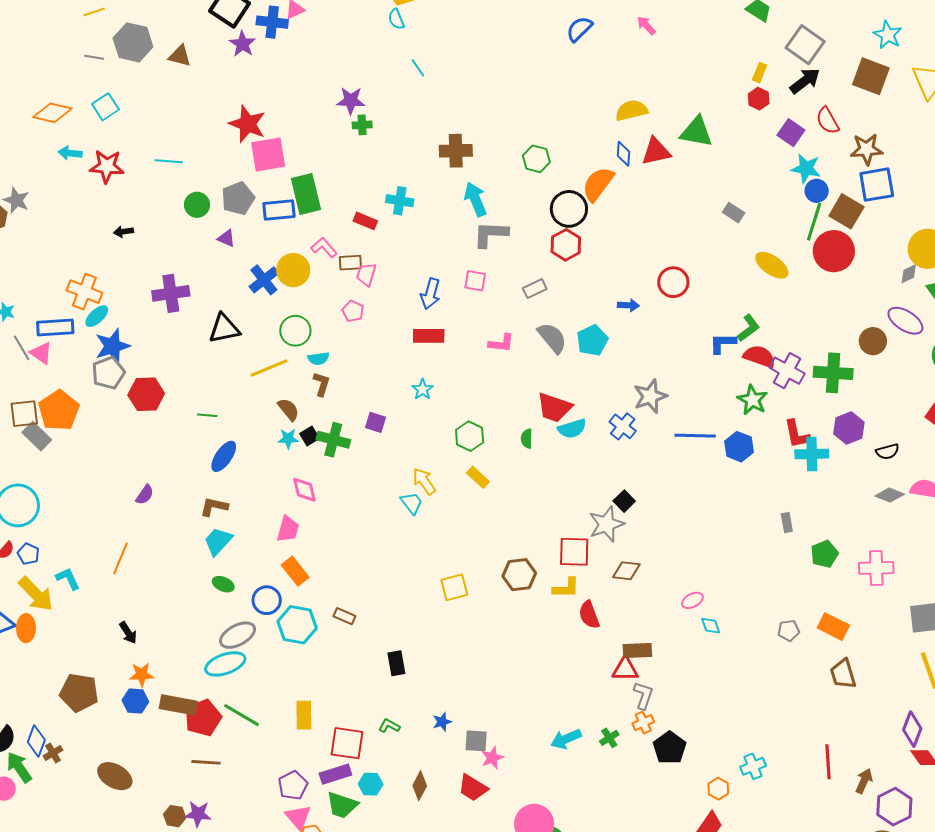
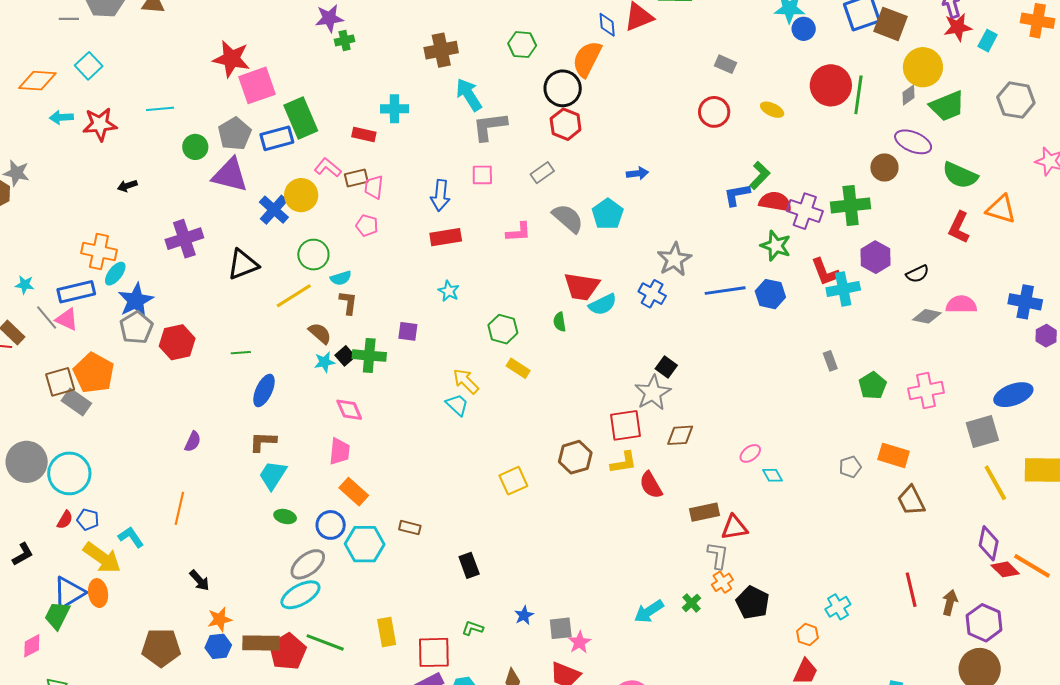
brown square: (846, 211) -> (890, 24), moved
green line: (814, 222) -> (858, 95), moved
purple triangle: (226, 238) -> (230, 175), size x2.0
yellow ellipse: (772, 265) -> (772, 110), size x0.7
red circle: (673, 282) -> (714, 112), moved
red triangle: (625, 669) -> (734, 527), moved

